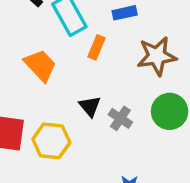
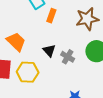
orange trapezoid: (40, 65) -> (16, 42), moved

